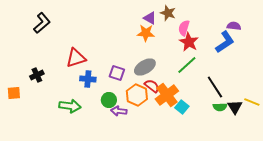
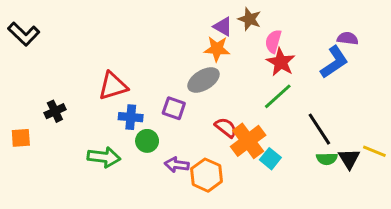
black L-shape: (42, 23) -> (24, 34), moved, turned 85
gray ellipse: (145, 67) -> (204, 80), moved
orange hexagon: (137, 95) -> (206, 175), moved
green circle: (109, 100) -> (147, 141), moved

